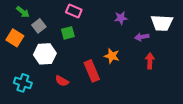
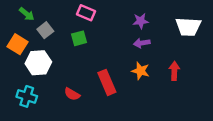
purple arrow: (142, 37) -> (142, 43), moved
white hexagon: (45, 54) -> (38, 63), moved
orange star: (112, 56) -> (141, 71), moved

